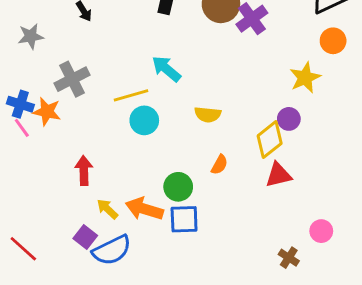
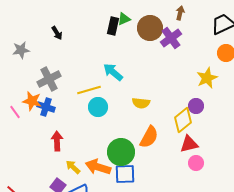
blue cross: (20, 104) -> (46, 107), moved
orange semicircle: (219, 165) -> (149, 137), size x1.6
green circle: (178, 187) -> (121, 152), size x1.4
pink circle: (321, 231) -> (196, 163), moved

